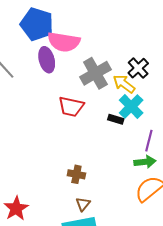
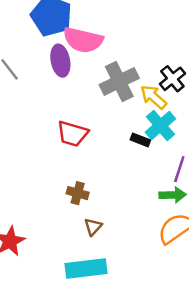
red trapezoid: (71, 107) -> (73, 134), moved
brown cross: (76, 174) -> (78, 193), moved
brown triangle: (83, 204) -> (93, 227), moved

